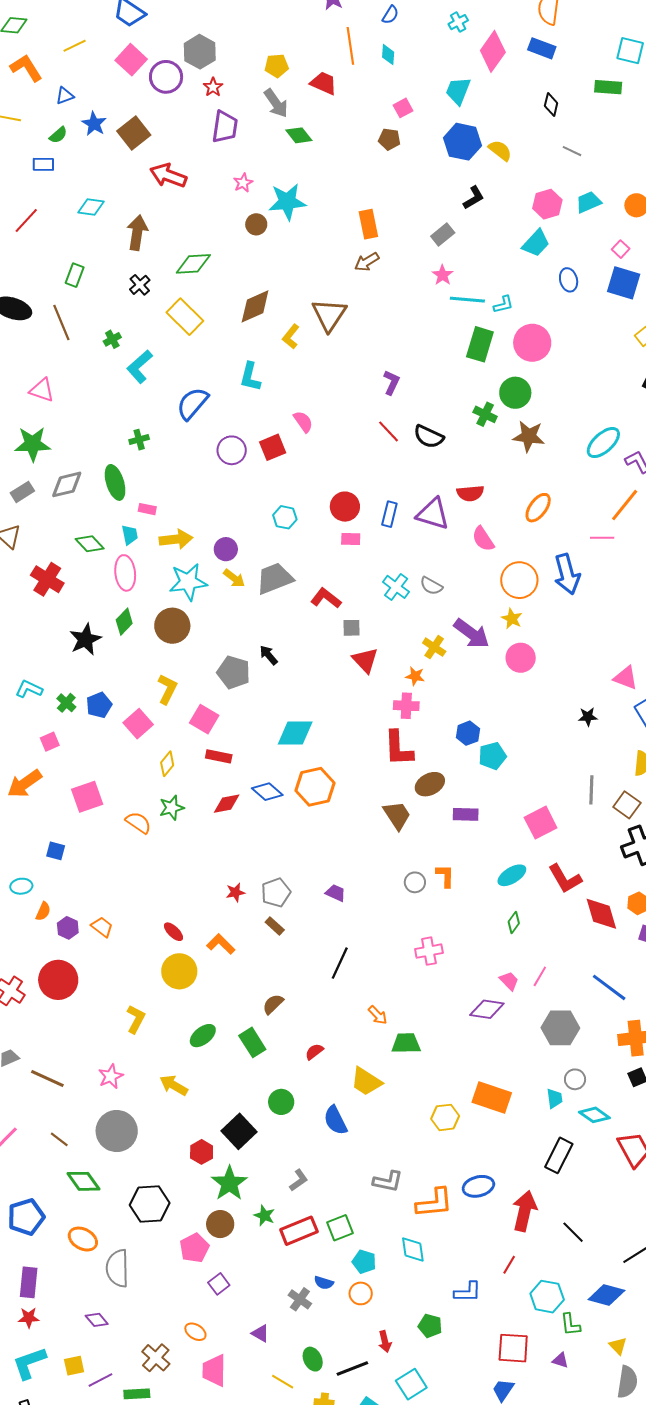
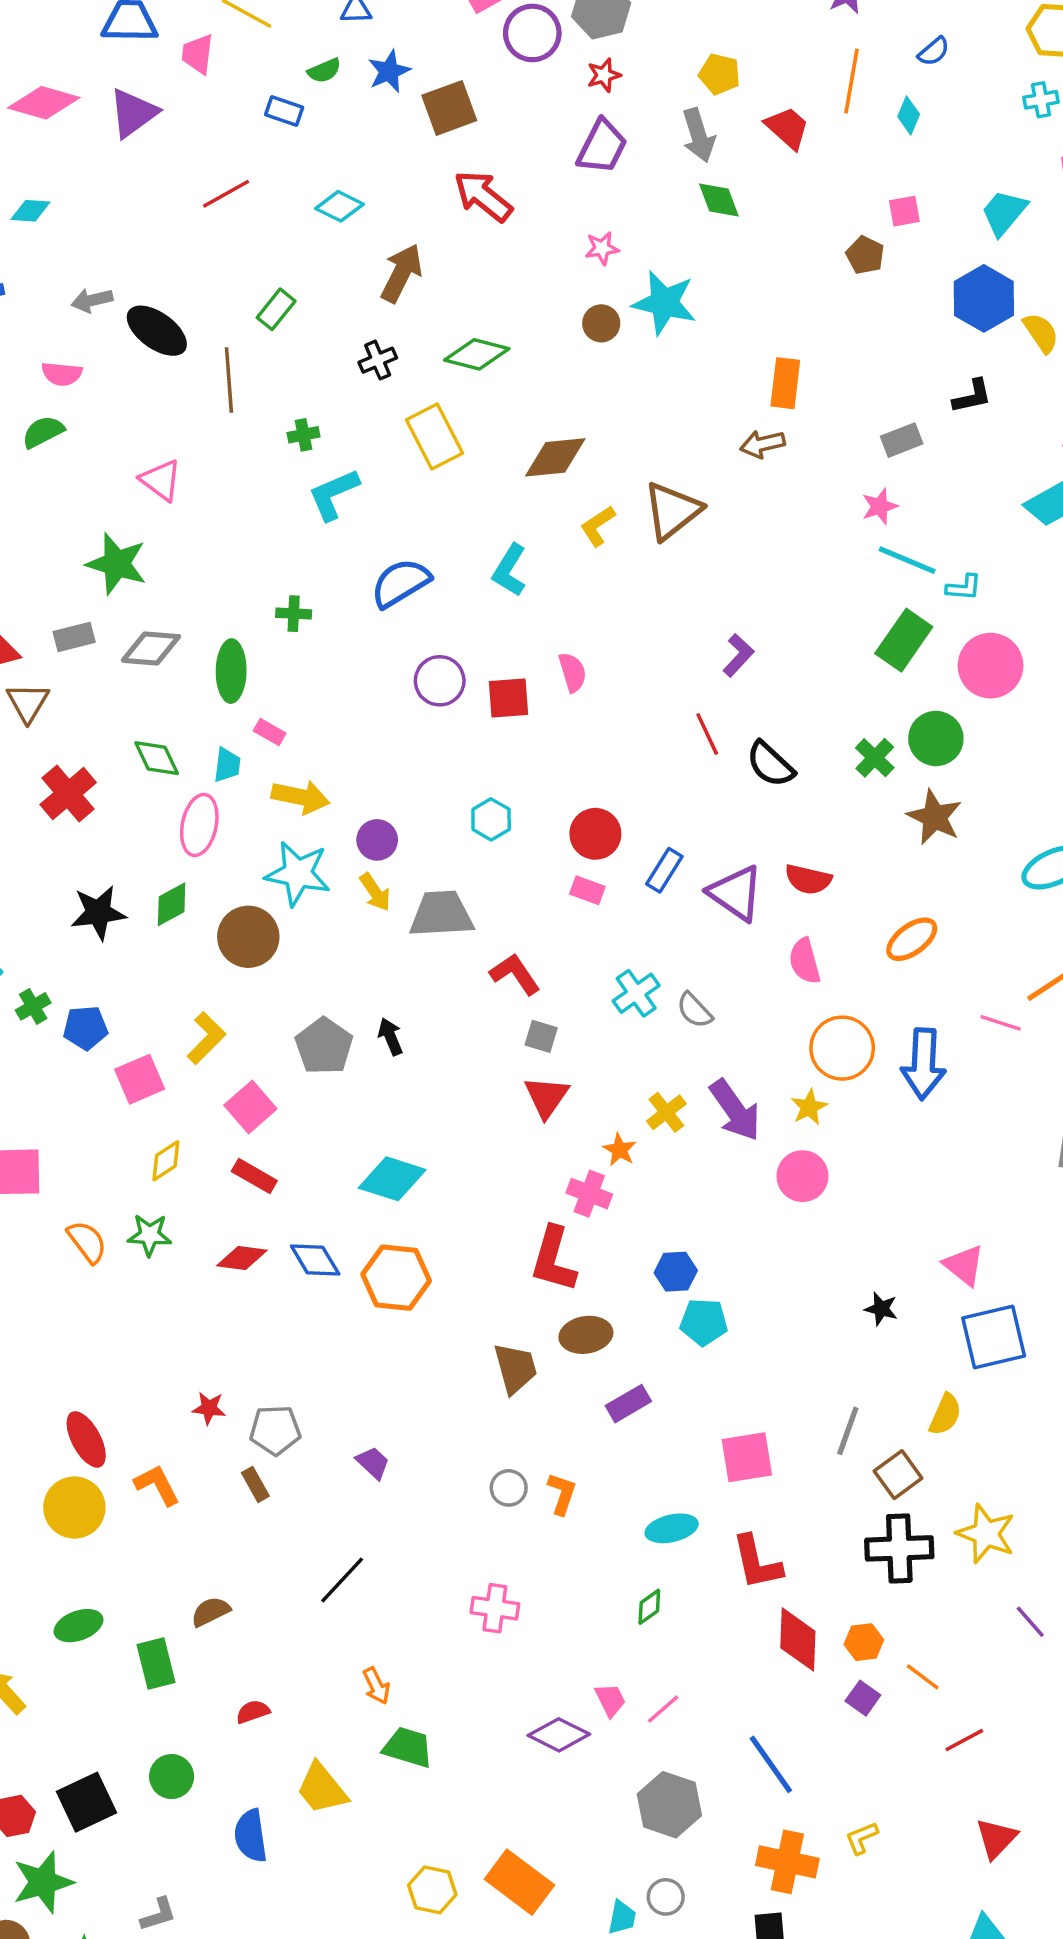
purple rectangle: (466, 814) -> (628, 1404), turned -50
red ellipse: (173, 932) -> (86, 1439), size x1.5

